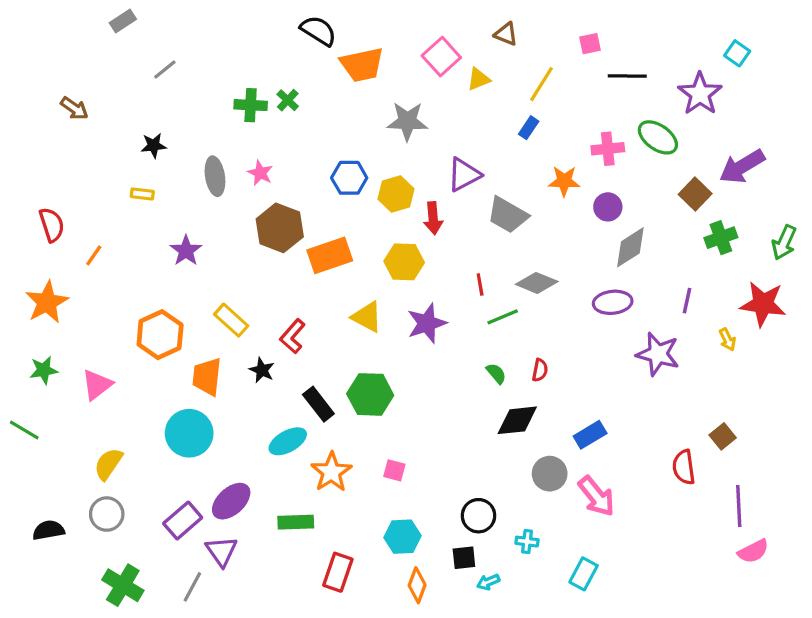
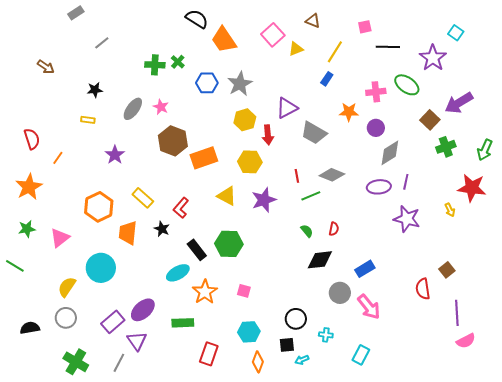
orange trapezoid: (362, 65) -> (224, 40), turned 68
gray star: (407, 121) -> (240, 84), moved, turned -30
gray ellipse: (215, 176) -> (133, 109), turned 45
blue hexagon: (349, 178) -> (207, 83), moved
purple line: (687, 301) -> (406, 182), moved
cyan circle: (189, 433) -> (101, 268), moved

